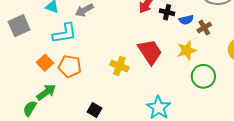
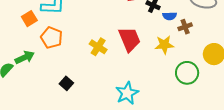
orange square: (45, 63) -> (29, 19), moved
green circle: (203, 76) -> (187, 73), moved

